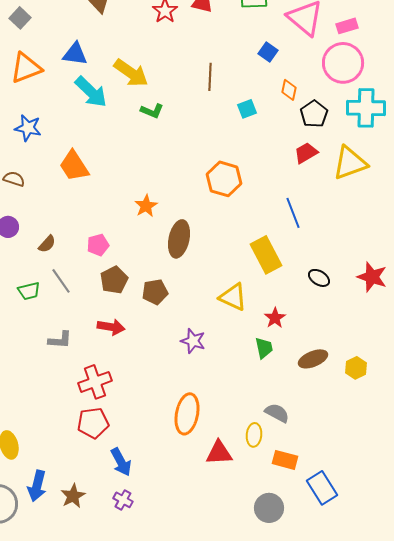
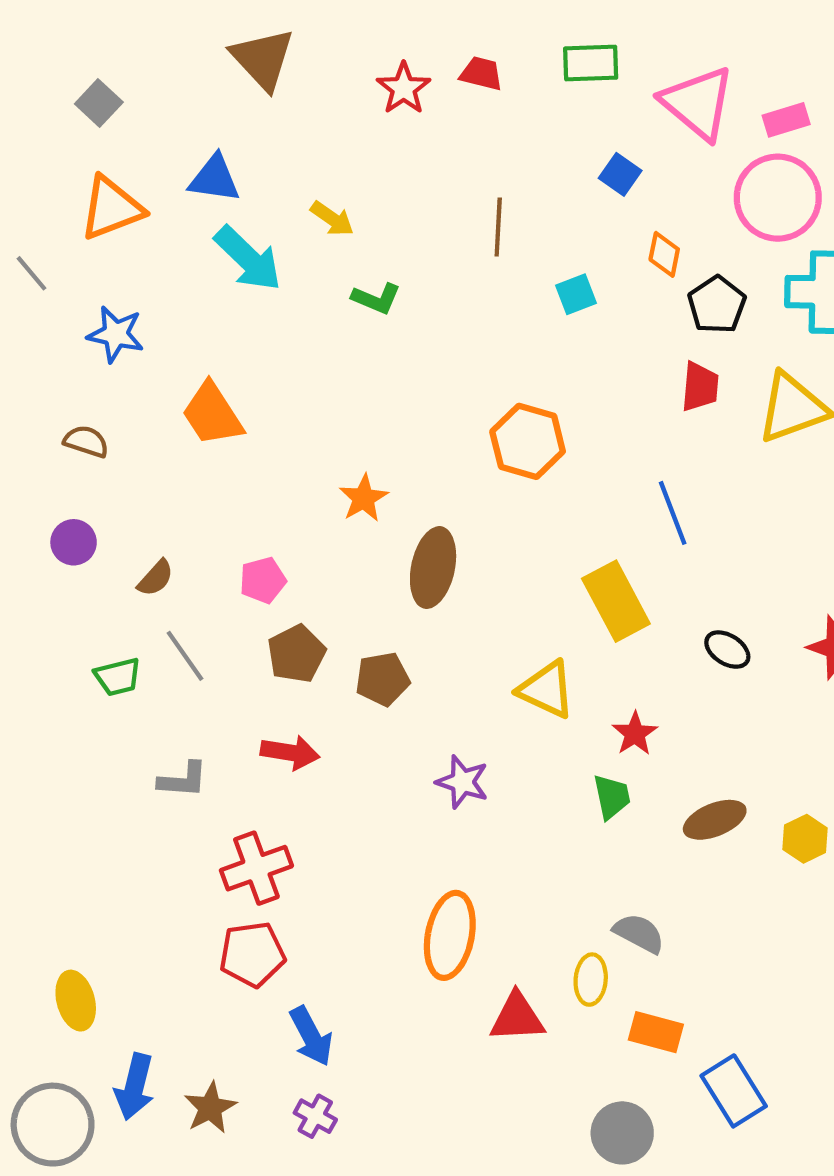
yellow arrow: (131, 73) -> (332, 219), size x0.6
red trapezoid: (306, 153) -> (700, 387), turned 125

